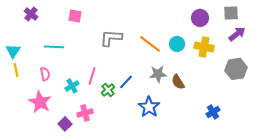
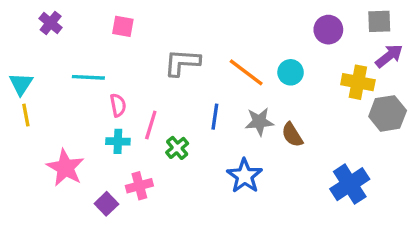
yellow cross: (204, 47) -> (358, 82), moved
pink semicircle: (45, 74) -> (118, 105), moved
blue line: (126, 82) -> (215, 117), moved, turned -35
cyan cross: (72, 86) -> (118, 141), turned 32
blue cross: (213, 112) -> (350, 184), size x1.6

